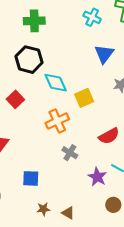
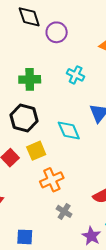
cyan cross: (92, 17) -> (76, 75), moved
cyan diamond: (56, 83) -> (69, 130), moved
yellow square: (84, 98) -> (36, 151), moved

